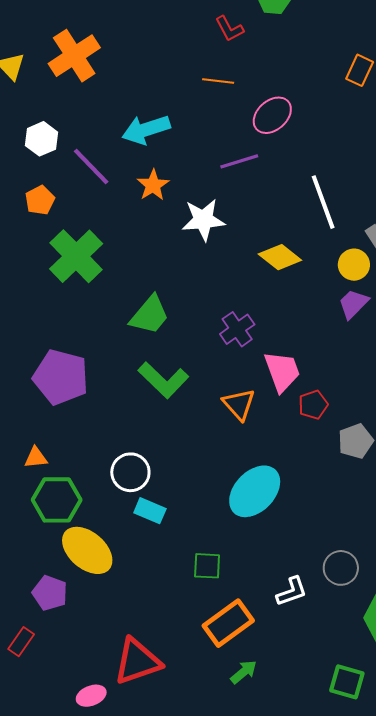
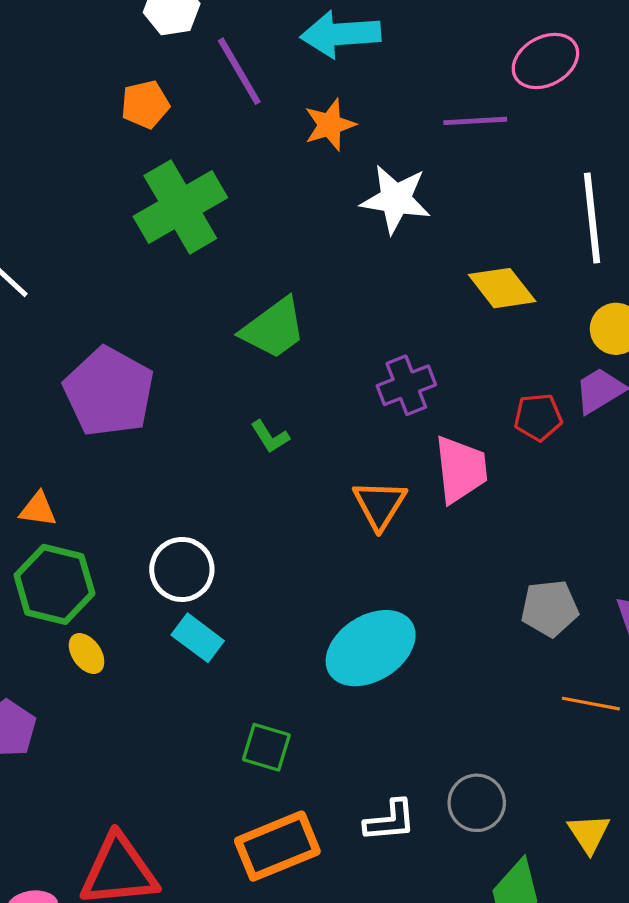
green L-shape: (163, 380) -> (270, 437), size x0.5
red pentagon: (313, 405) -> (538, 417), moved
yellow ellipse: (87, 550) -> (87, 654), moved, size x0.5

